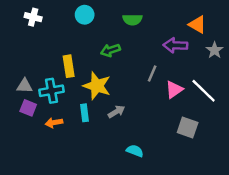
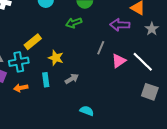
green arrow: (110, 50) -> (74, 23), moved
yellow rectangle: (69, 66) -> (33, 42), turned 60
yellow star: (97, 86) -> (56, 58), size x0.7
gray square: (188, 128) -> (150, 92), moved

